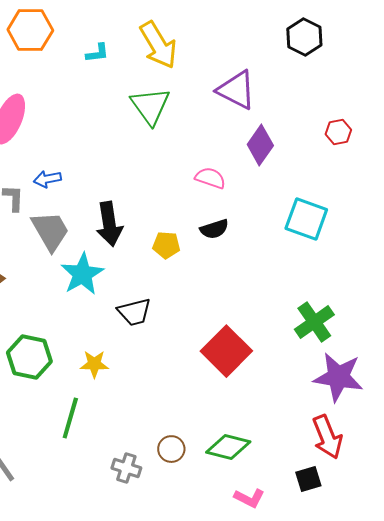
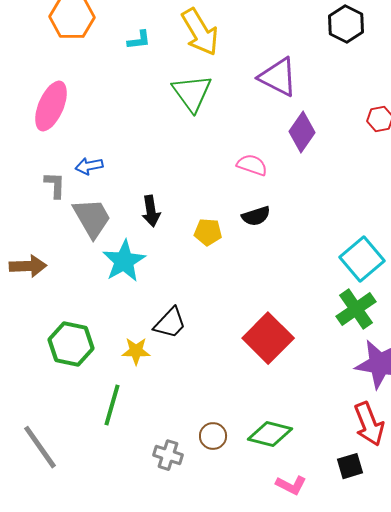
cyan square: (306, 219) -> (362, 259), moved, turned 30
black arrow: (109, 224) -> (151, 211), size x0.7
black trapezoid: (134, 312) -> (170, 323), moved, turned -33

